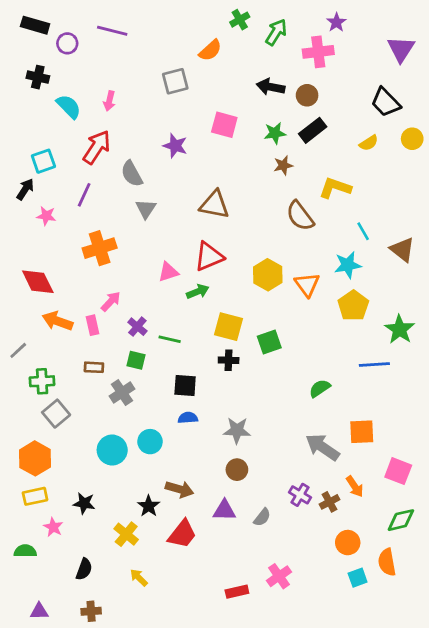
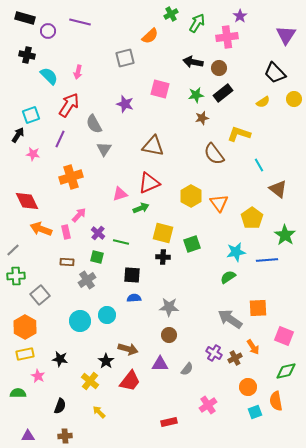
brown triangle: (402, 250) -> (278, 189), moved
cyan star: (348, 265) -> (236, 252), moved
green cross: (42, 381) -> (16, 276), moved
pink cross: (279, 576) -> (208, 405), moved

